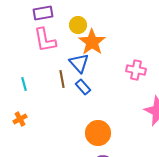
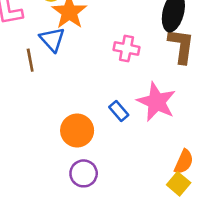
blue rectangle: (83, 87) -> (119, 111), moved

